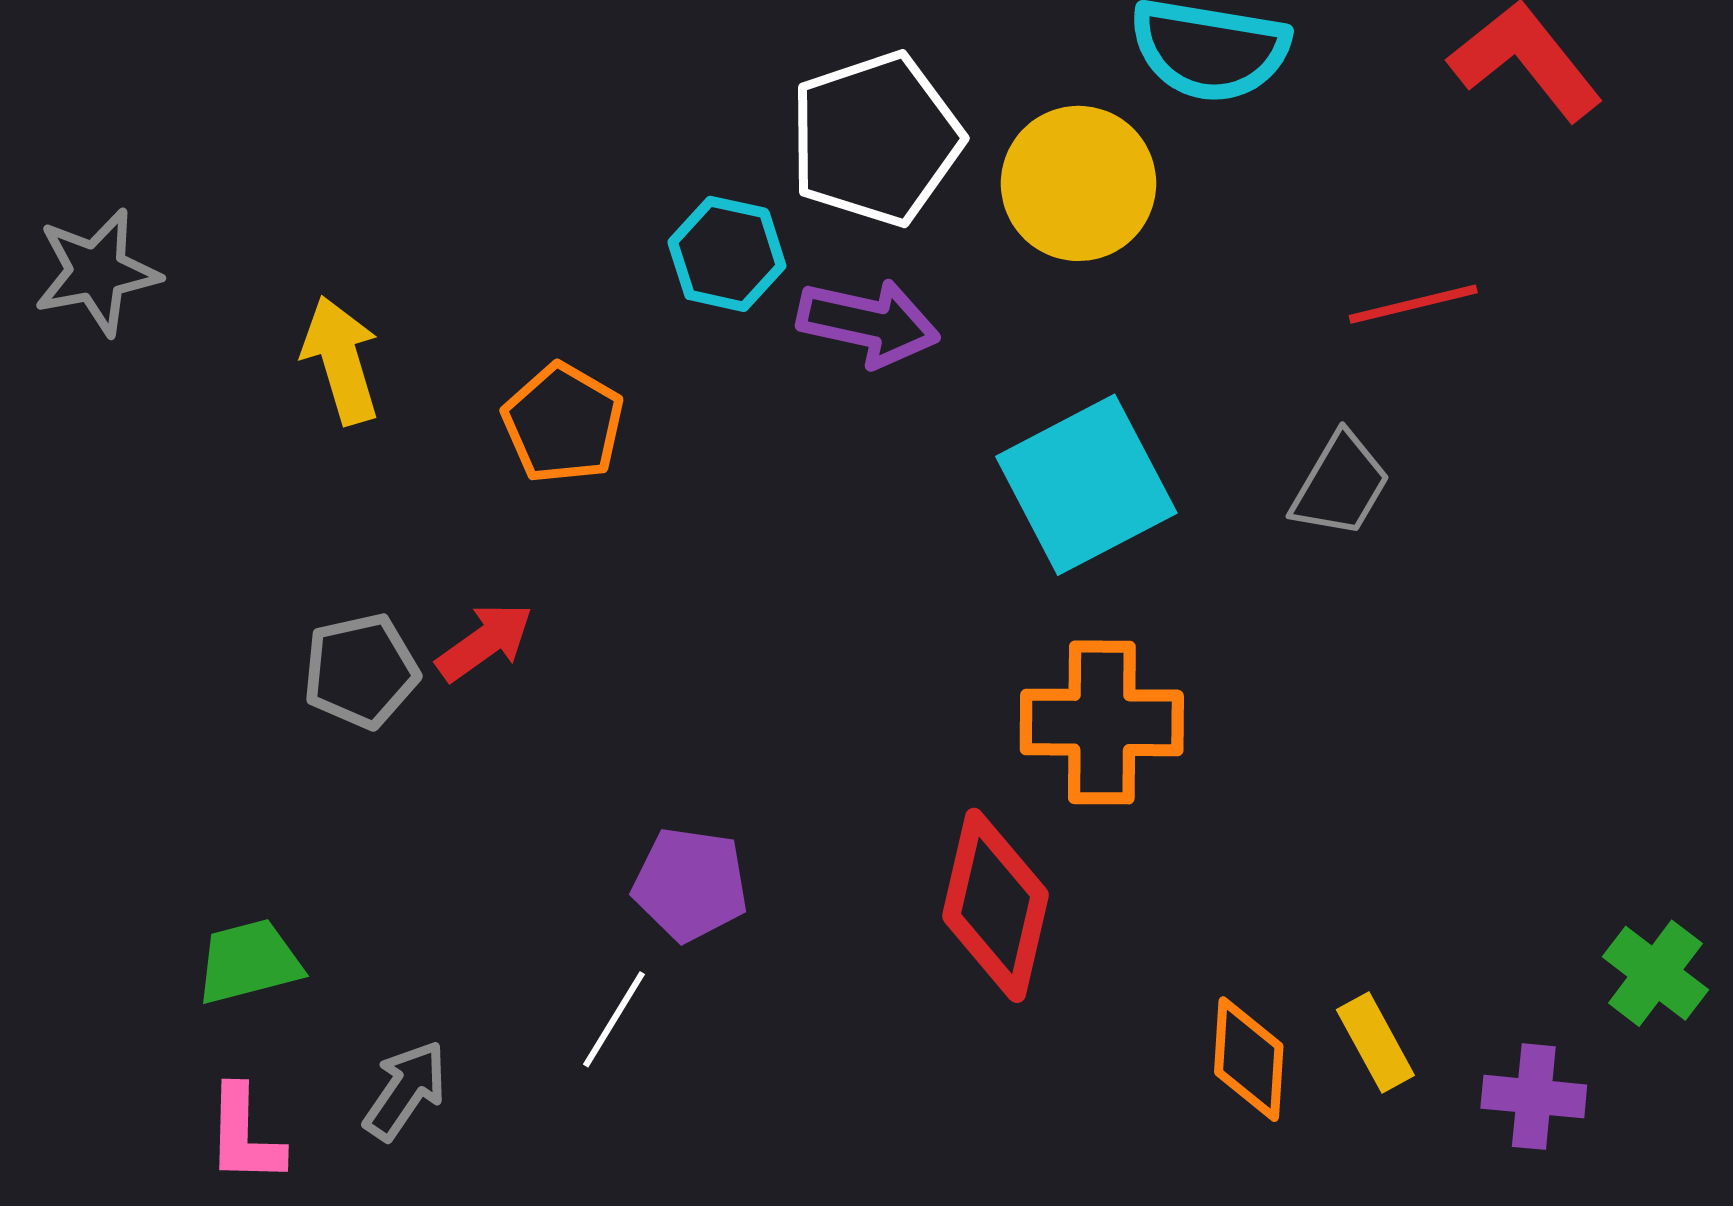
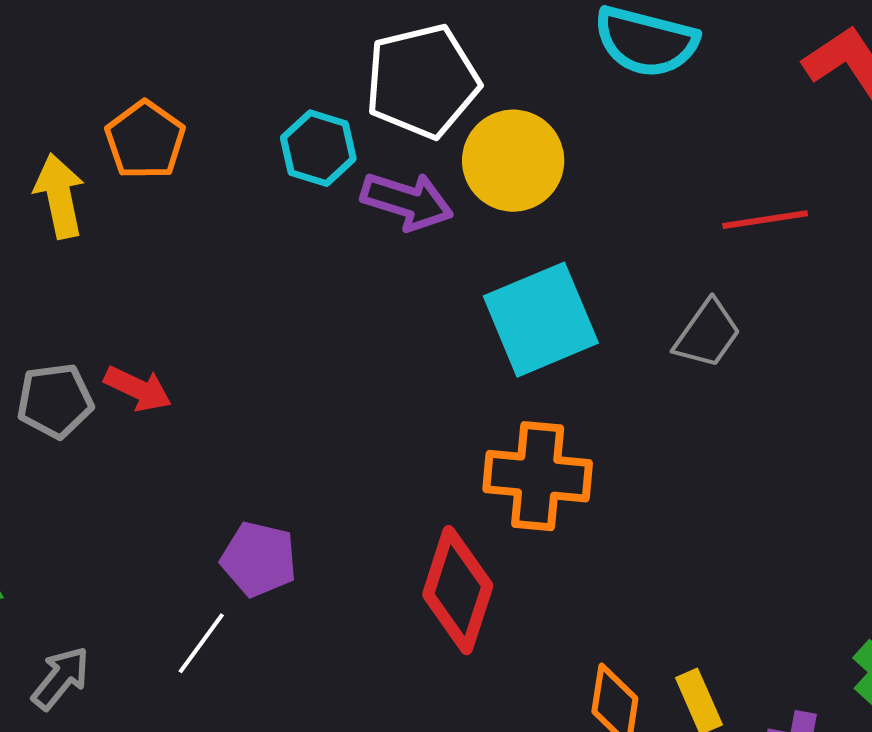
yellow circle: (1079, 183) -> (513, 161), moved
orange pentagon: (563, 423) -> (145, 140), moved
red arrow: (485, 642) -> (138, 389), turned 56

